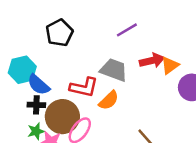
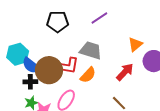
black pentagon: (59, 33) -> (58, 22), moved, turned 30
red arrow: (152, 61) -> (125, 72), moved, turned -30
brown circle: (62, 117) -> (49, 70), moved

